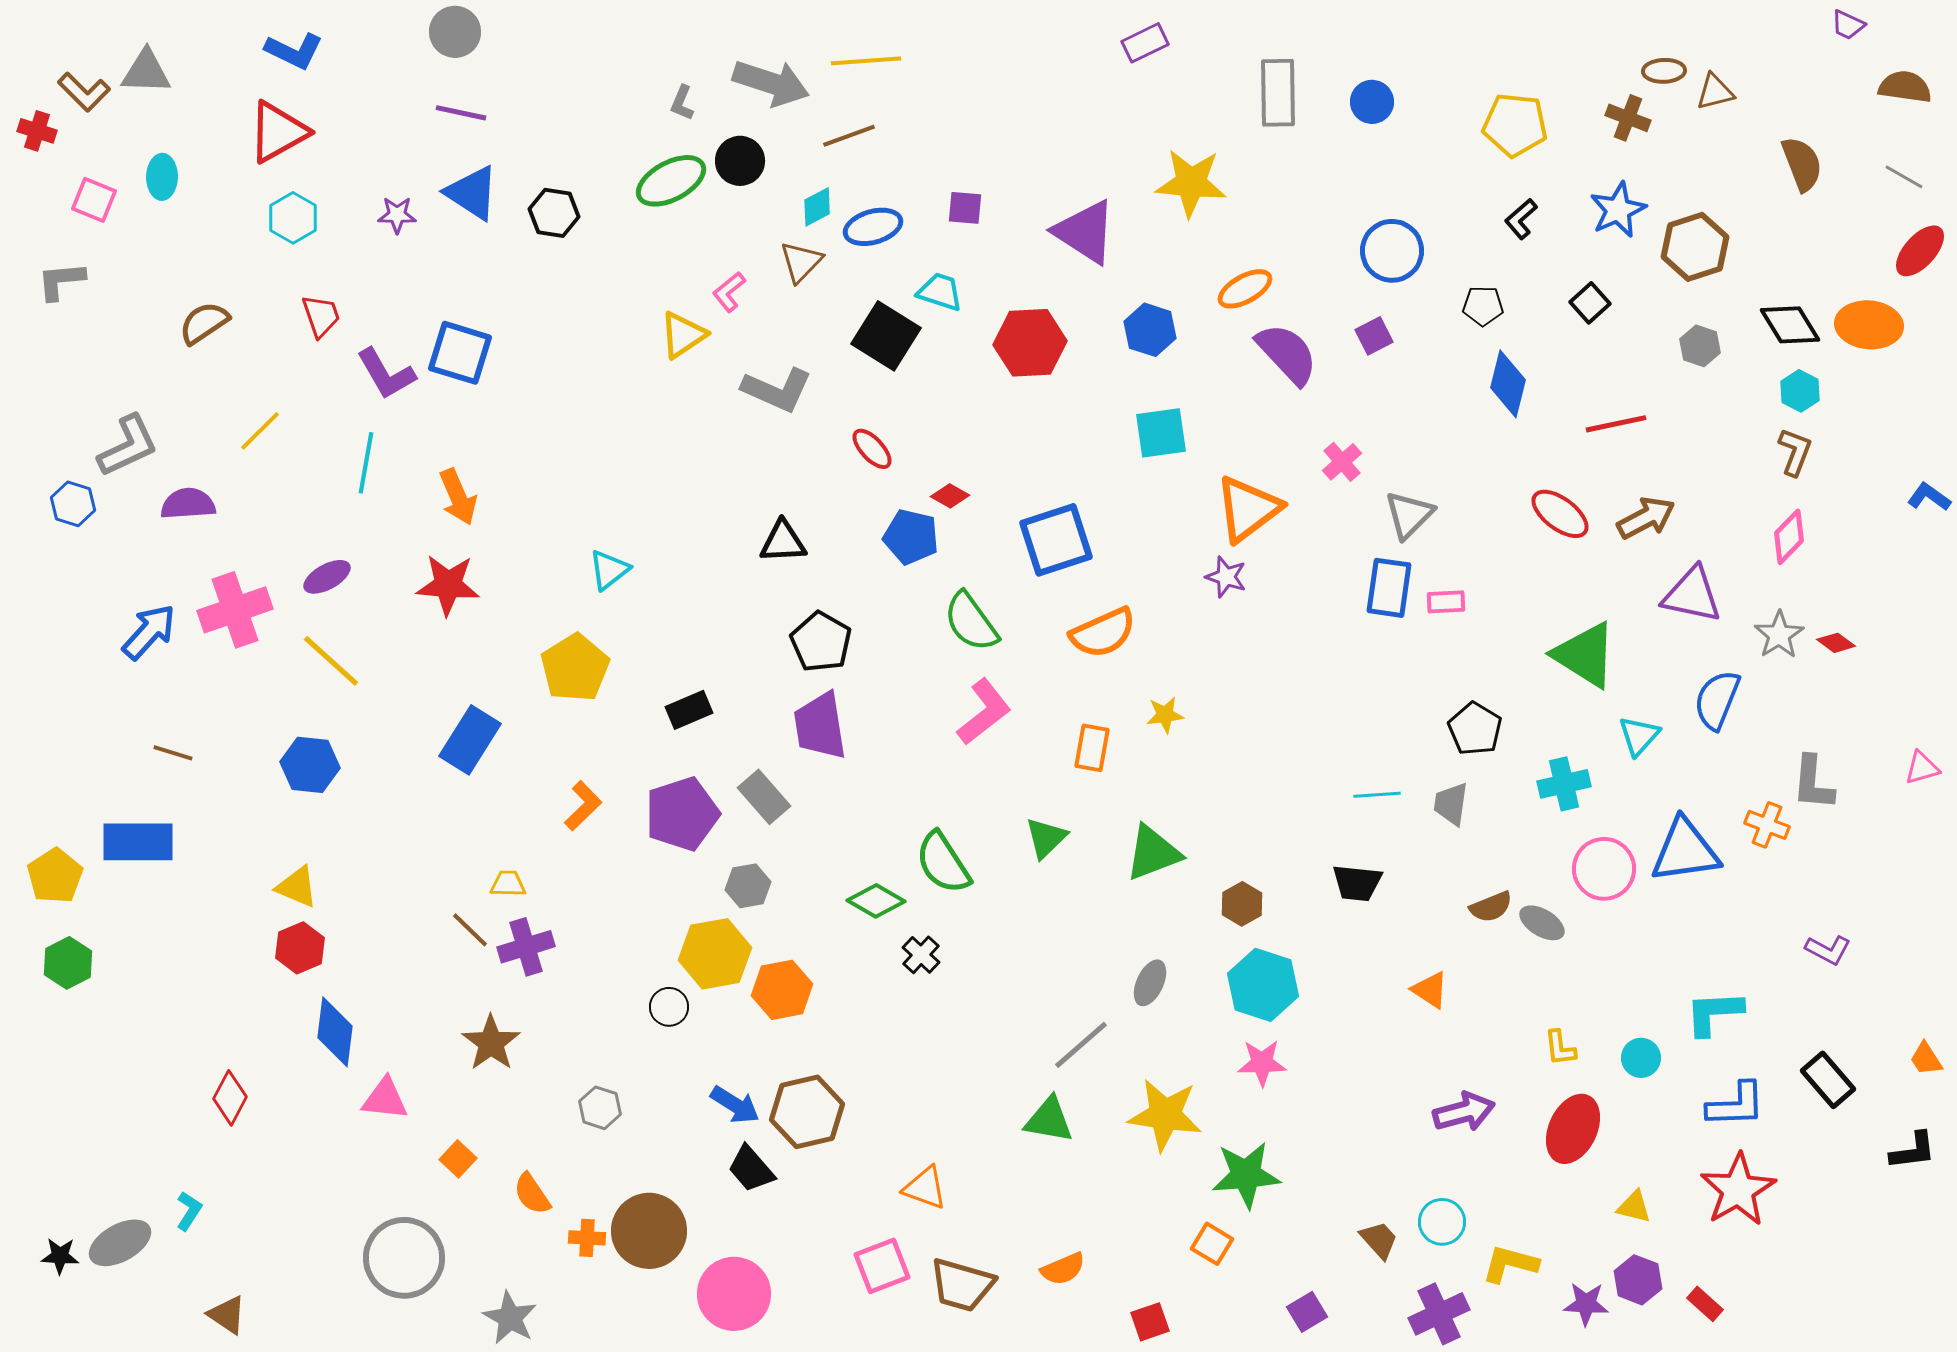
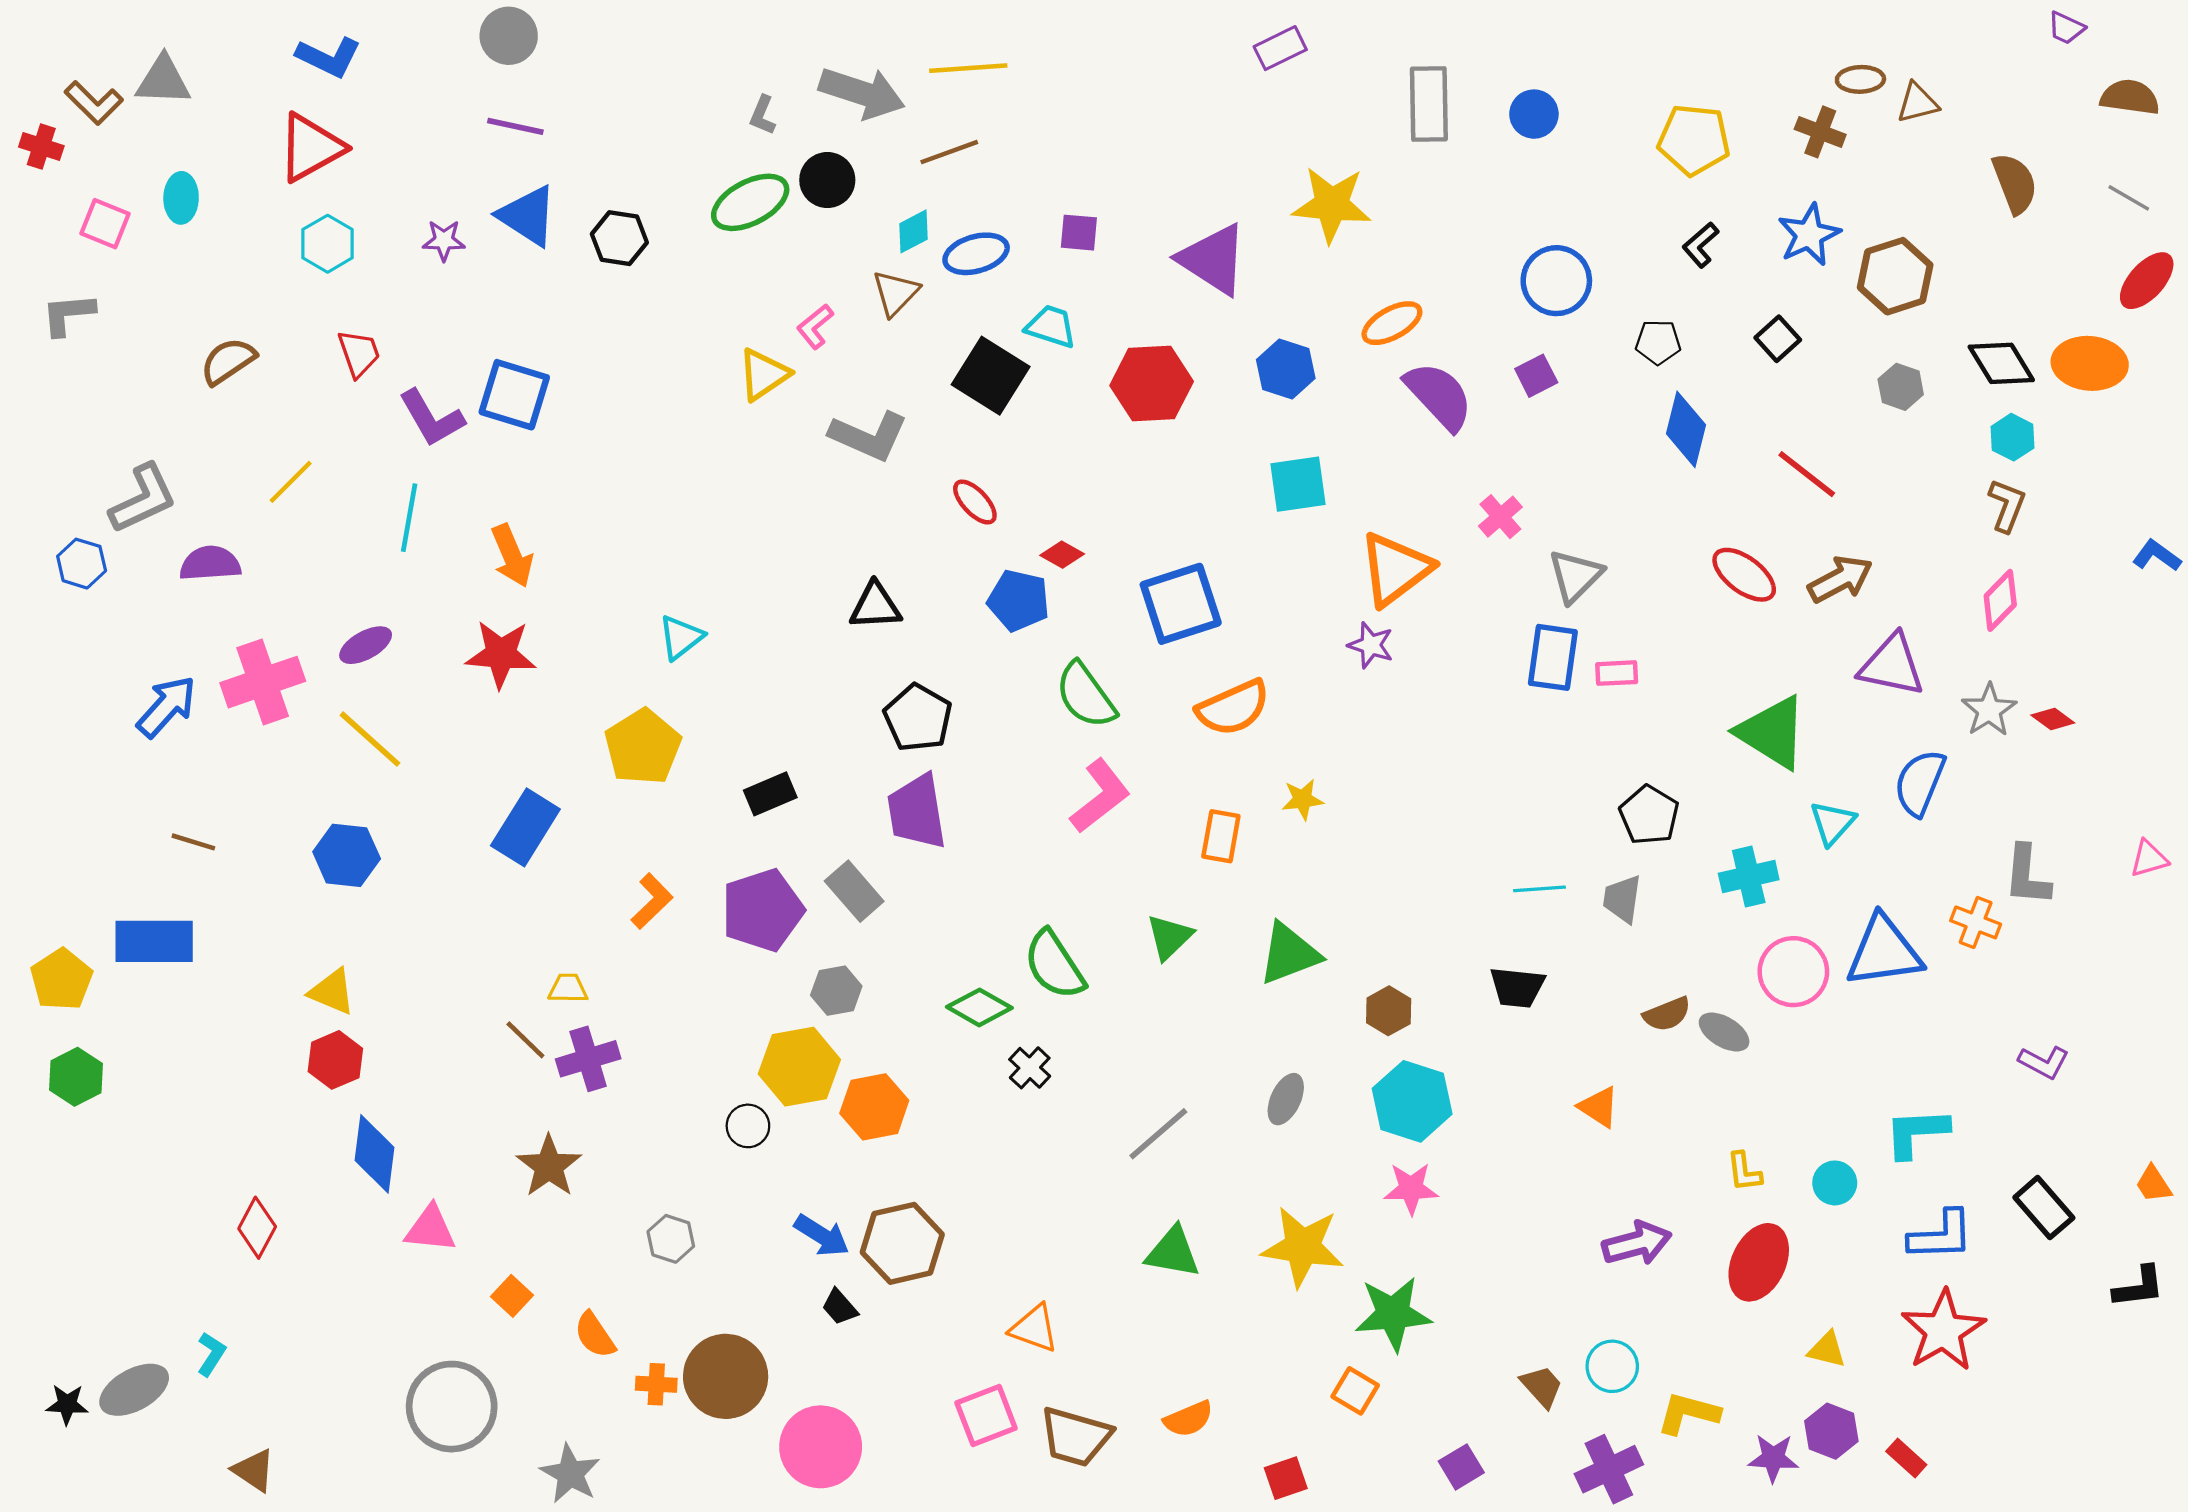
red line: (1616, 424) -> (1807, 474), turned 50
gray line: (1081, 1045) -> (1158, 1134), moved
black trapezoid: (751, 1169) -> (840, 1307), size x0.7

